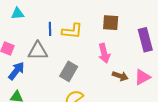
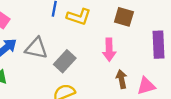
gray triangle: (38, 51) -> (36, 48), moved
brown arrow: (120, 76) -> (122, 79), turned -133

